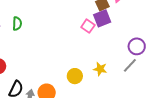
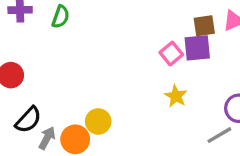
yellow star: (100, 69) -> (176, 96), moved
yellow circle: (75, 76) -> (98, 121), moved

